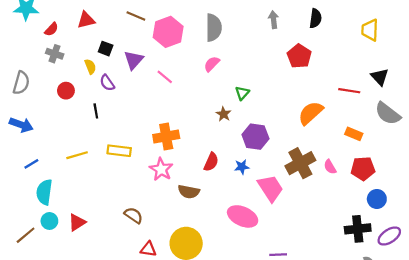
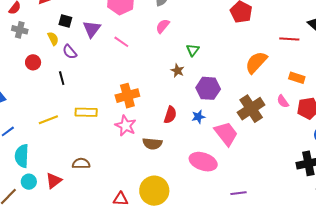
pink semicircle: (330, 167) -> (283, 101), moved
brown semicircle: (133, 215) -> (81, 164), moved, turned -30

